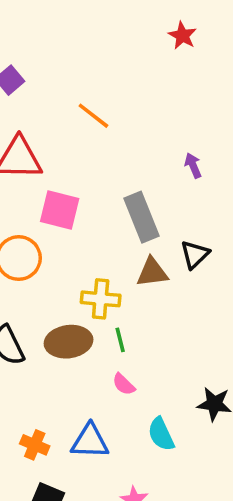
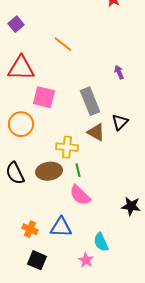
brown triangle: (152, 272) -> (96, 132), turned 36
pink semicircle: (124, 384) -> (80, 195), size x1.6
cyan semicircle: (161, 434) -> (101, 242), moved

